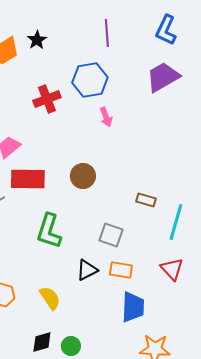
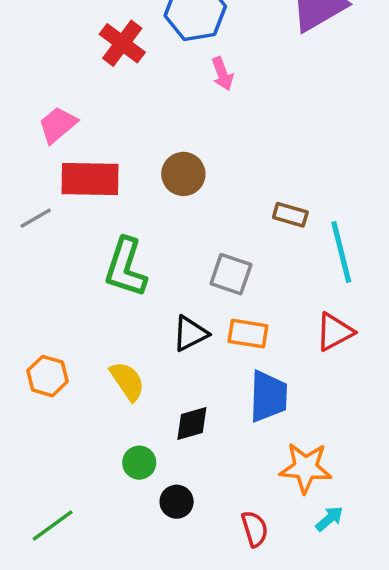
red cross: (47, 99) -> (122, 43), turned -32
cyan line: (176, 222) -> (341, 252), turned -30
red triangle: (172, 269) -> (334, 332), turned 45
black diamond: (42, 342) -> (192, 424), moved
green circle: (71, 346) -> (139, 463), moved

